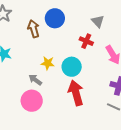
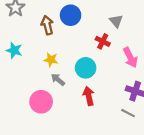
yellow star: (48, 63) -> (51, 60), moved
gray arrow: (35, 80) -> (58, 80), moved
red arrow: (76, 93) -> (89, 96), size x0.7

